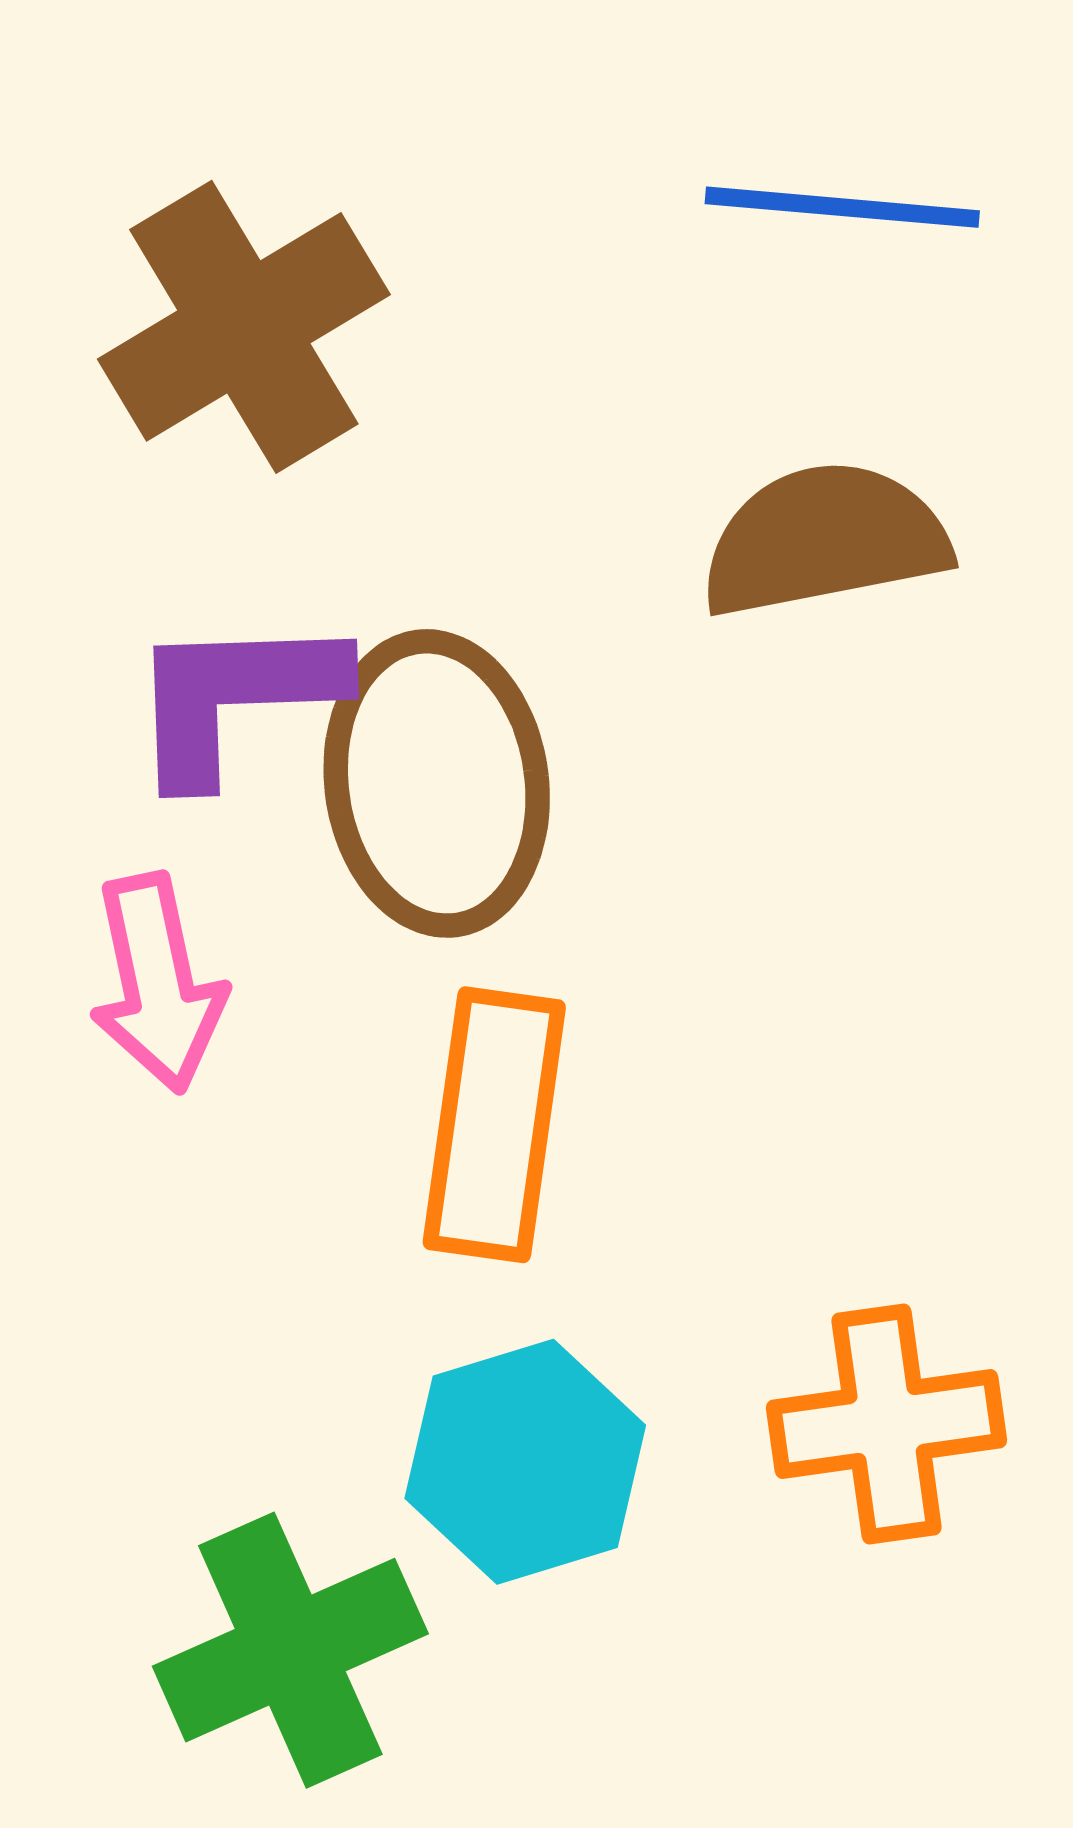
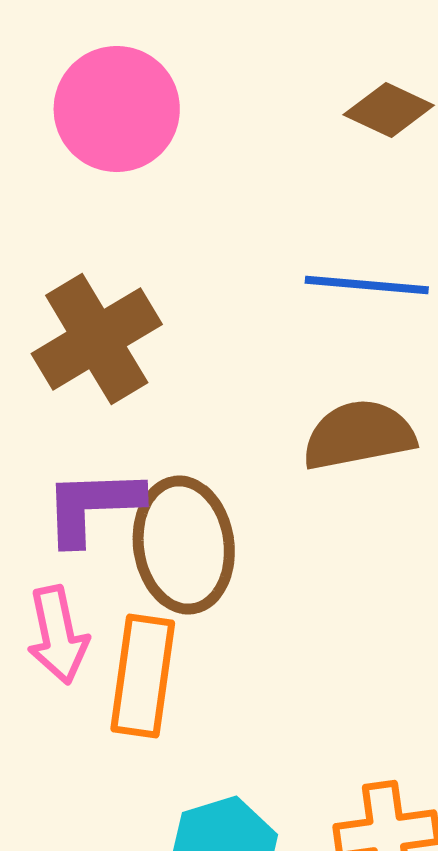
orange rectangle: (494, 1125) -> (143, 676), moved

